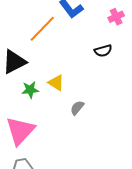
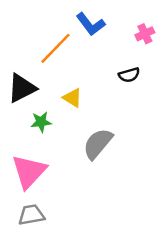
yellow triangle: (56, 83) -> (72, 98), moved
gray semicircle: (77, 108) -> (98, 144), size x1.8

